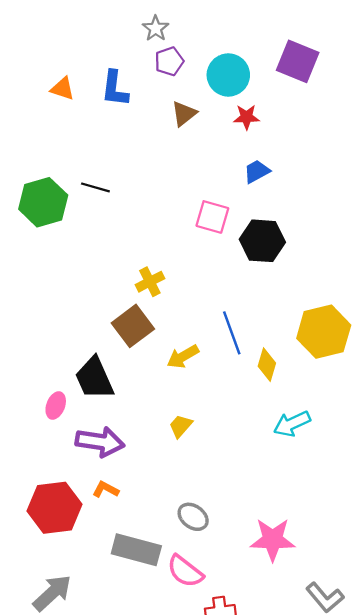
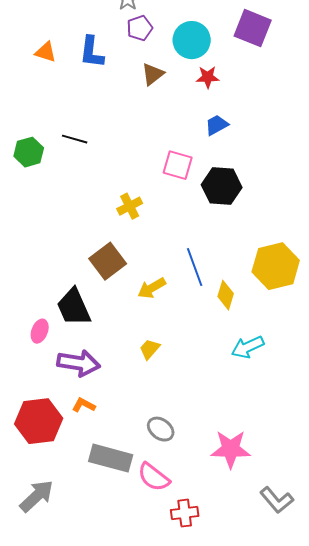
green hexagon: (43, 202) -> (29, 152), size x0.7
yellow cross: (150, 282) -> (130, 206), moved

